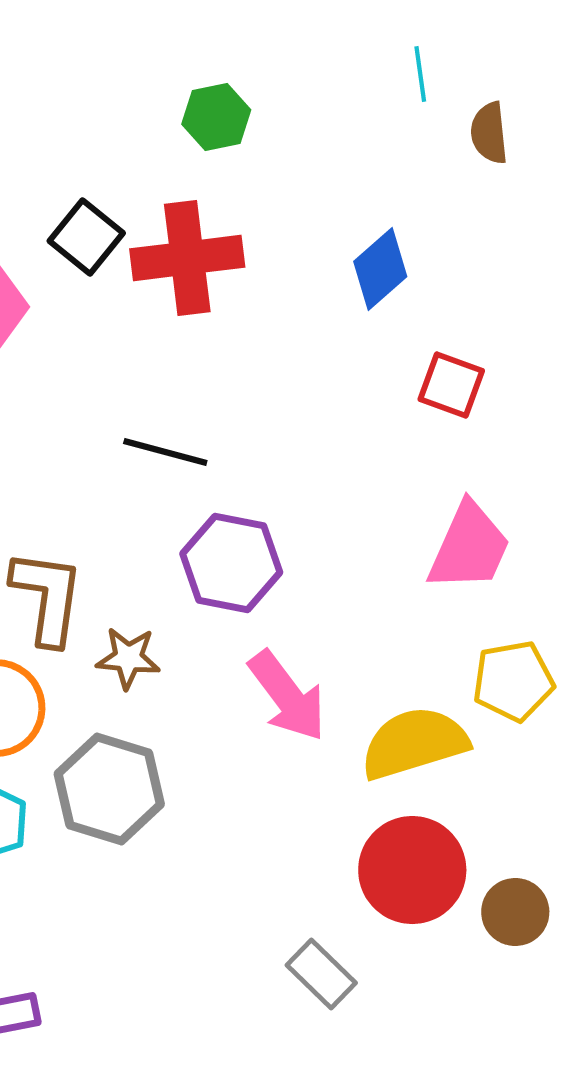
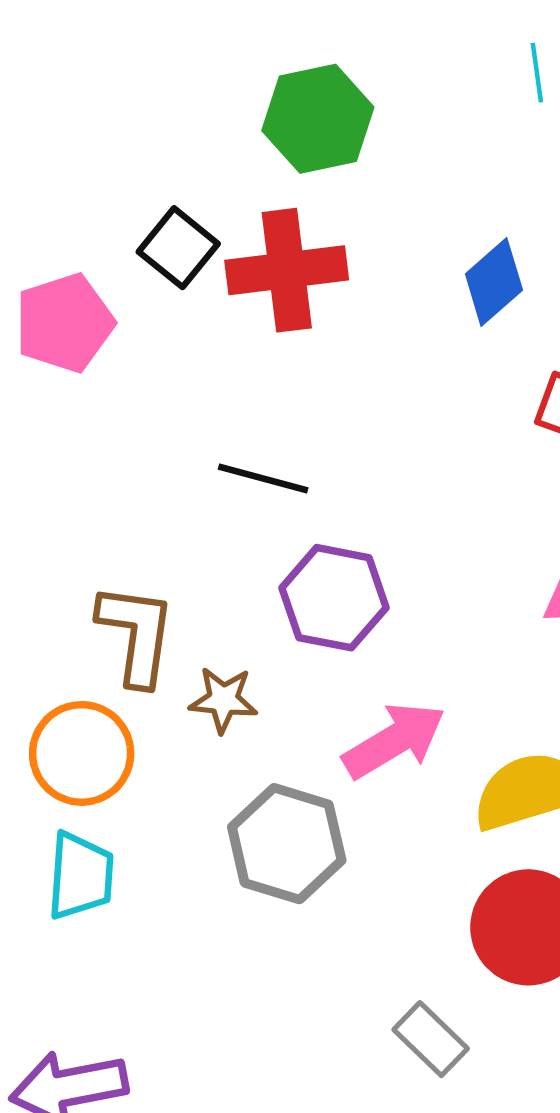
green hexagon: (216, 117) -> (318, 119), size x1.5
pink arrow: (287, 696) -> (394, 741), turned -84
gray hexagon: (109, 789) -> (287, 844), moved

